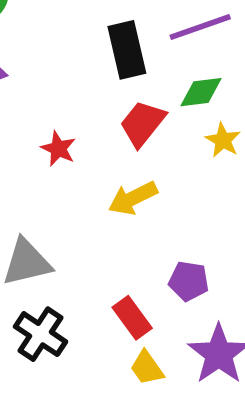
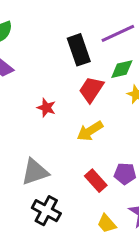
red rectangle: (132, 318) -> (96, 181), moved

